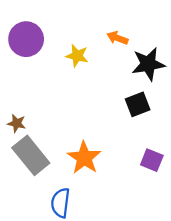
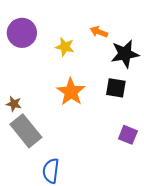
black square: (138, 104) -> (116, 88), turned 30
orange star: (84, 158) -> (71, 92), moved

